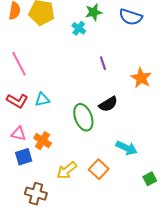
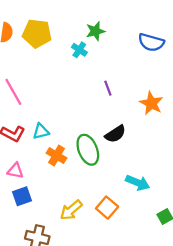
blue semicircle: (131, 17) -> (151, 42), moved
orange cross: (43, 141) -> (57, 156), moved

